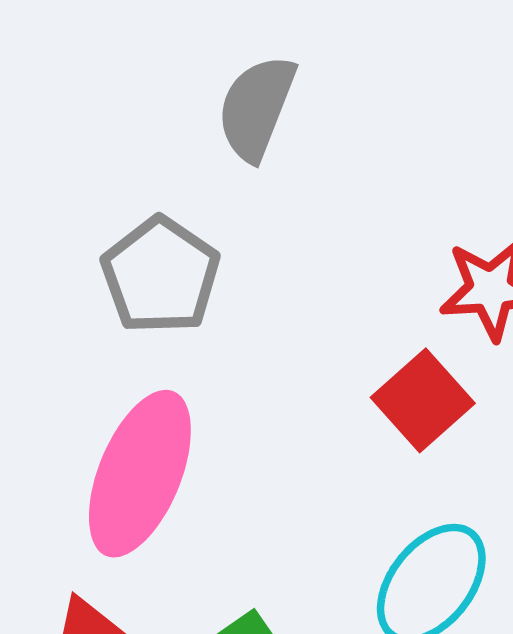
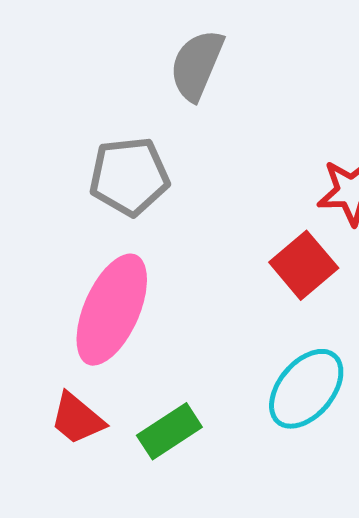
gray pentagon: (161, 275) -> (129, 176), turned 30

